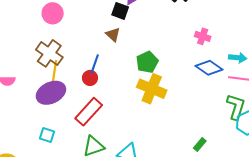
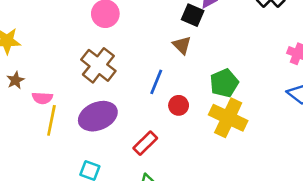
yellow line: (54, 72) -> (51, 120), moved
red circle: (90, 78) -> (179, 105), moved
red rectangle: (89, 112) -> (145, 143), size x0.7

